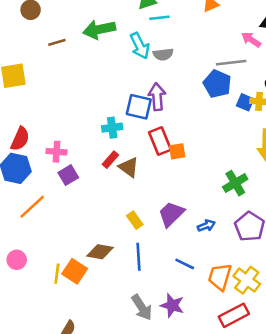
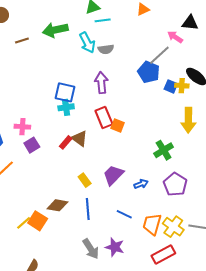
gray line: (231, 63) -> (159, 55), turned -35
blue square: (139, 107) -> (65, 92), moved
orange square: (177, 151) -> (118, 126), turned 32
red rectangle: (110, 160) -> (66, 142), moved
yellow line: (57, 274) -> (24, 223), turned 42

